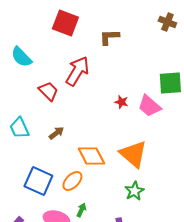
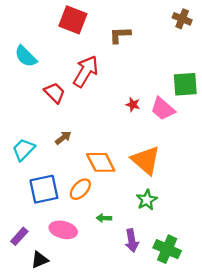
cyan trapezoid: (19, 128) -> (24, 150), moved, turned 70
blue square: (38, 181) -> (44, 189), turned -36
green arrow: (81, 210) -> (104, 218), moved, turned -112

